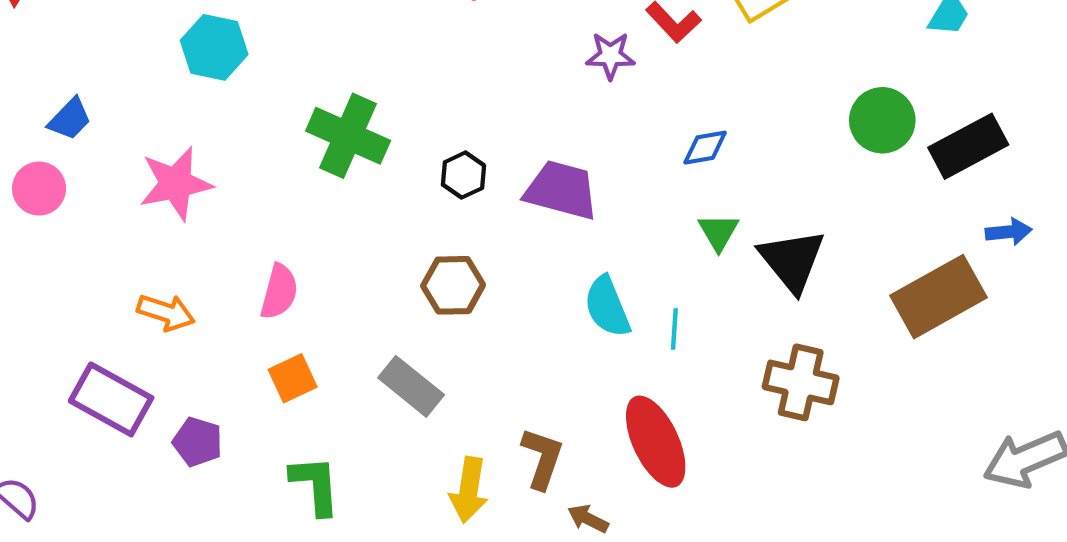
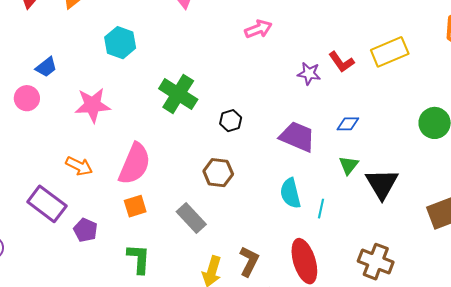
purple trapezoid: (561, 190) -> (297, 137), moved
pink semicircle: (279, 292) -> (135, 164), size x1.6
brown cross: (801, 382) -> (376, 262), moved

